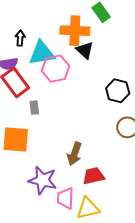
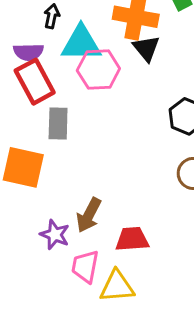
gray rectangle: (34, 108) -> (58, 124), size x1.5
brown arrow: (74, 154) -> (89, 215), moved
purple star: (43, 180) -> (55, 235), size x0.7

